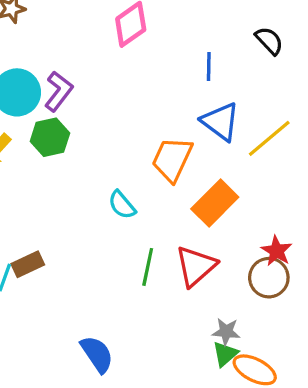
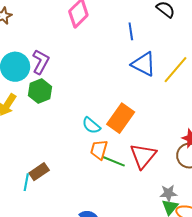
orange trapezoid: (172, 159) -> (99, 150), moved, size x0.7
orange rectangle: (215, 203) -> (121, 118), moved
green line: (148, 267) -> (113, 161), turned -70

